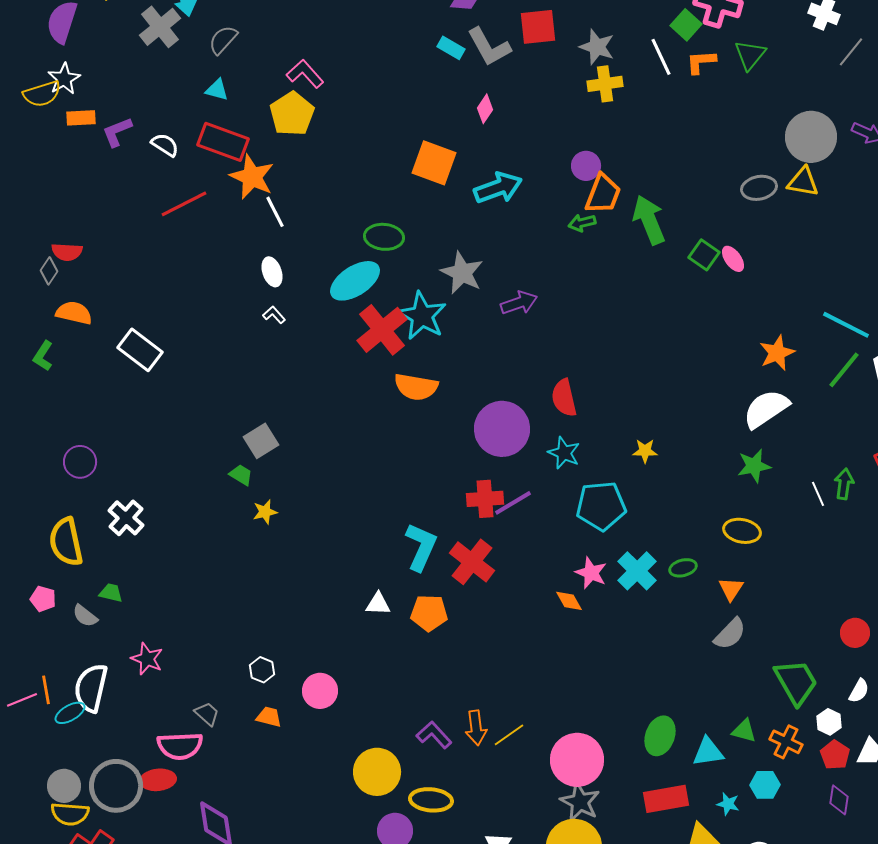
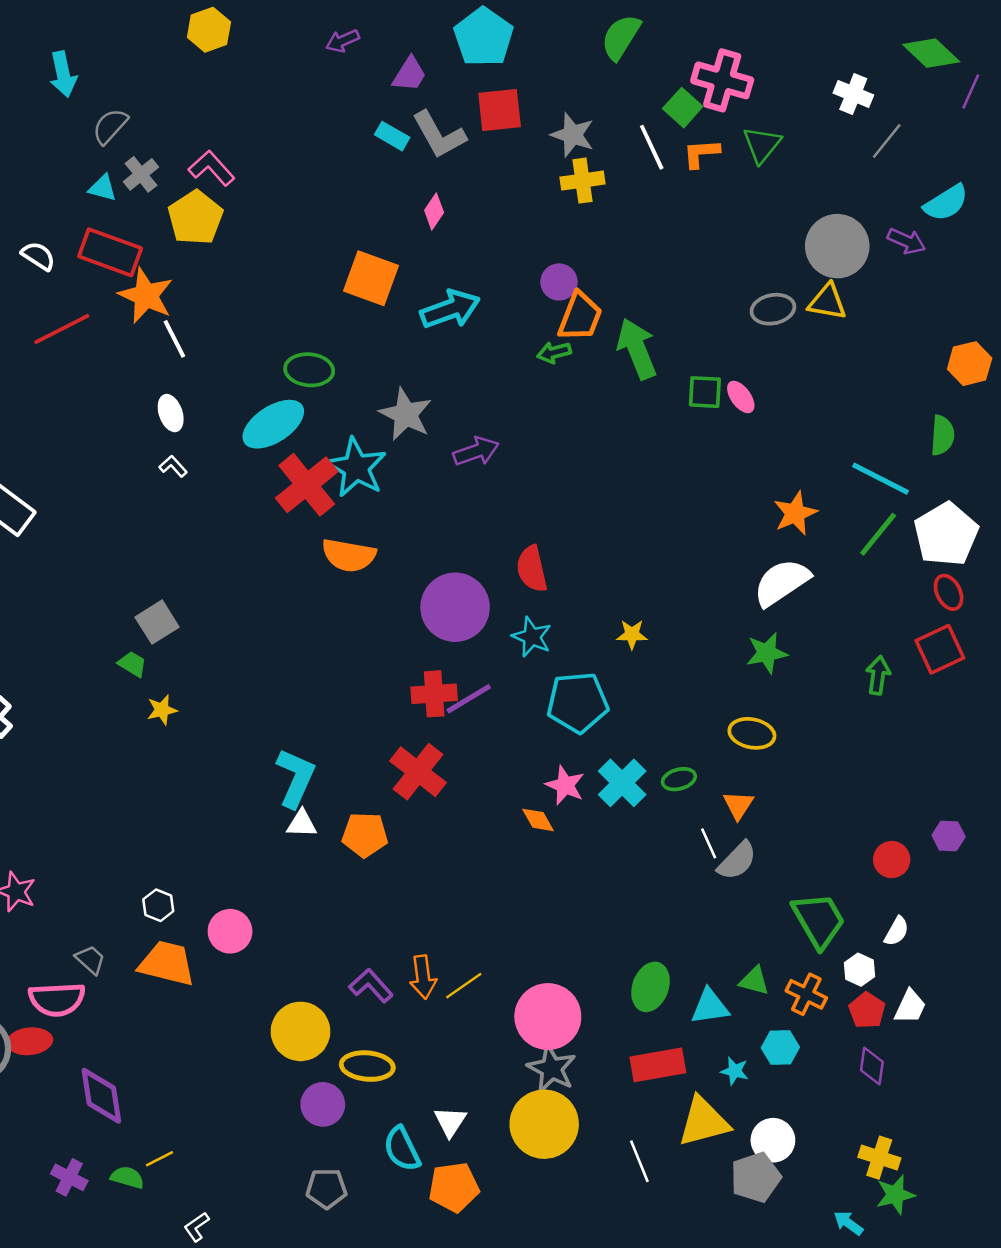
gray cross: (160, 27) -> (141, 174), moved, size x0.7
green square: (704, 255) -> (705, 392), turned -32
white line: (818, 494) -> (709, 843), moved
cyan L-shape: (421, 547) -> (296, 778), moved
orange trapezoid: (269, 717) -> (167, 963), size x1.8

